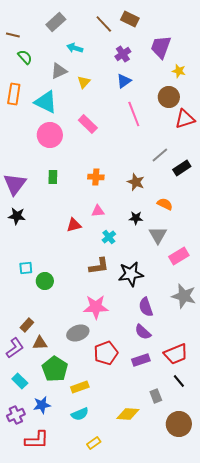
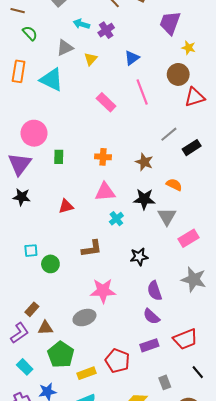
purple cross: (123, 54) -> (106, 30), moved
pink rectangle: (88, 124) -> (106, 102), moved
pink circle: (50, 135) -> (34, 133), moved
pink triangle: (98, 211) -> (105, 192), size x1.5
black star: (136, 218) -> (144, 199), size x1.5
red triangle: (74, 225) -> (66, 206), moved
brown L-shape: (99, 266) -> (92, 249), moved
black star: (131, 274) -> (139, 257), size x0.7
red pentagon: (106, 353) -> (117, 361), moved, turned -30
black line: (179, 381) -> (198, 372), moved

